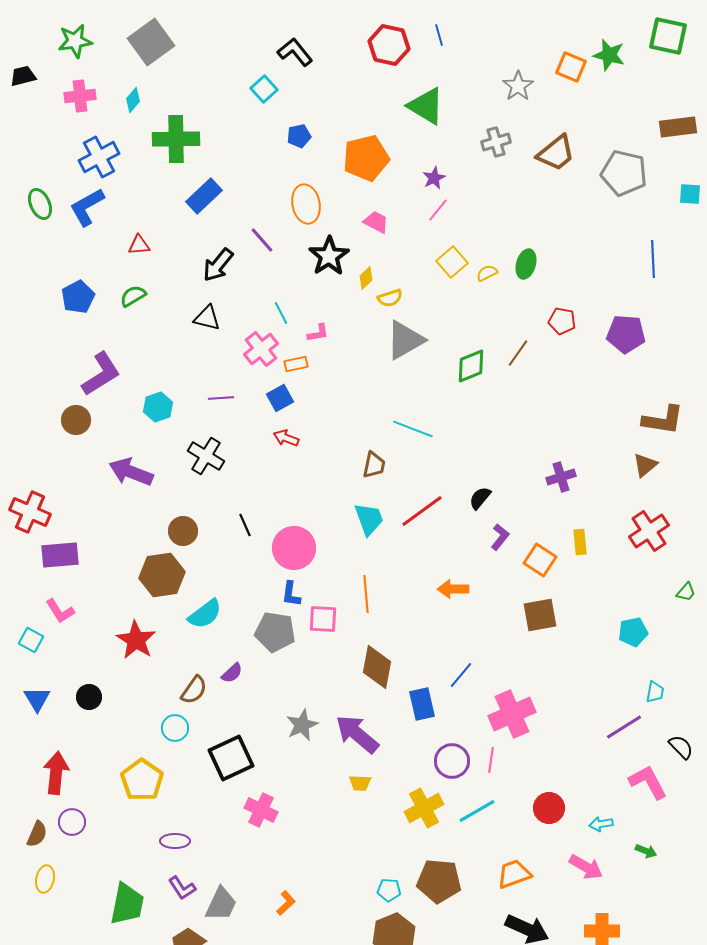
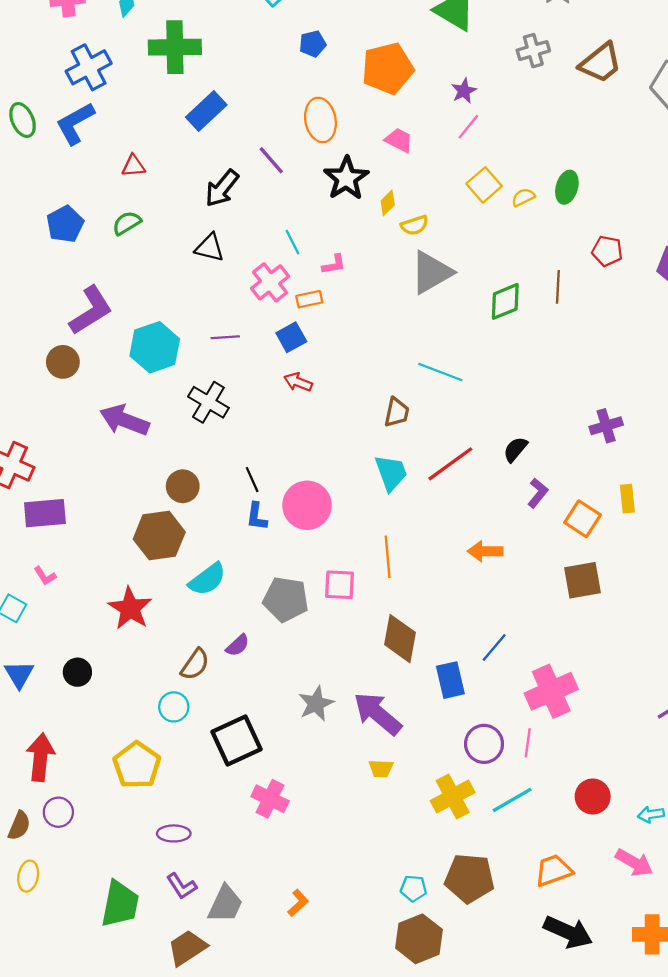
brown line: (518, 353) -> (558, 287), turned -32
cyan hexagon: (158, 407) -> (155, 347), size x1.5
blue L-shape: (291, 594) -> (257, 516), moved
pink L-shape: (60, 611) -> (45, 576), size x0.7

